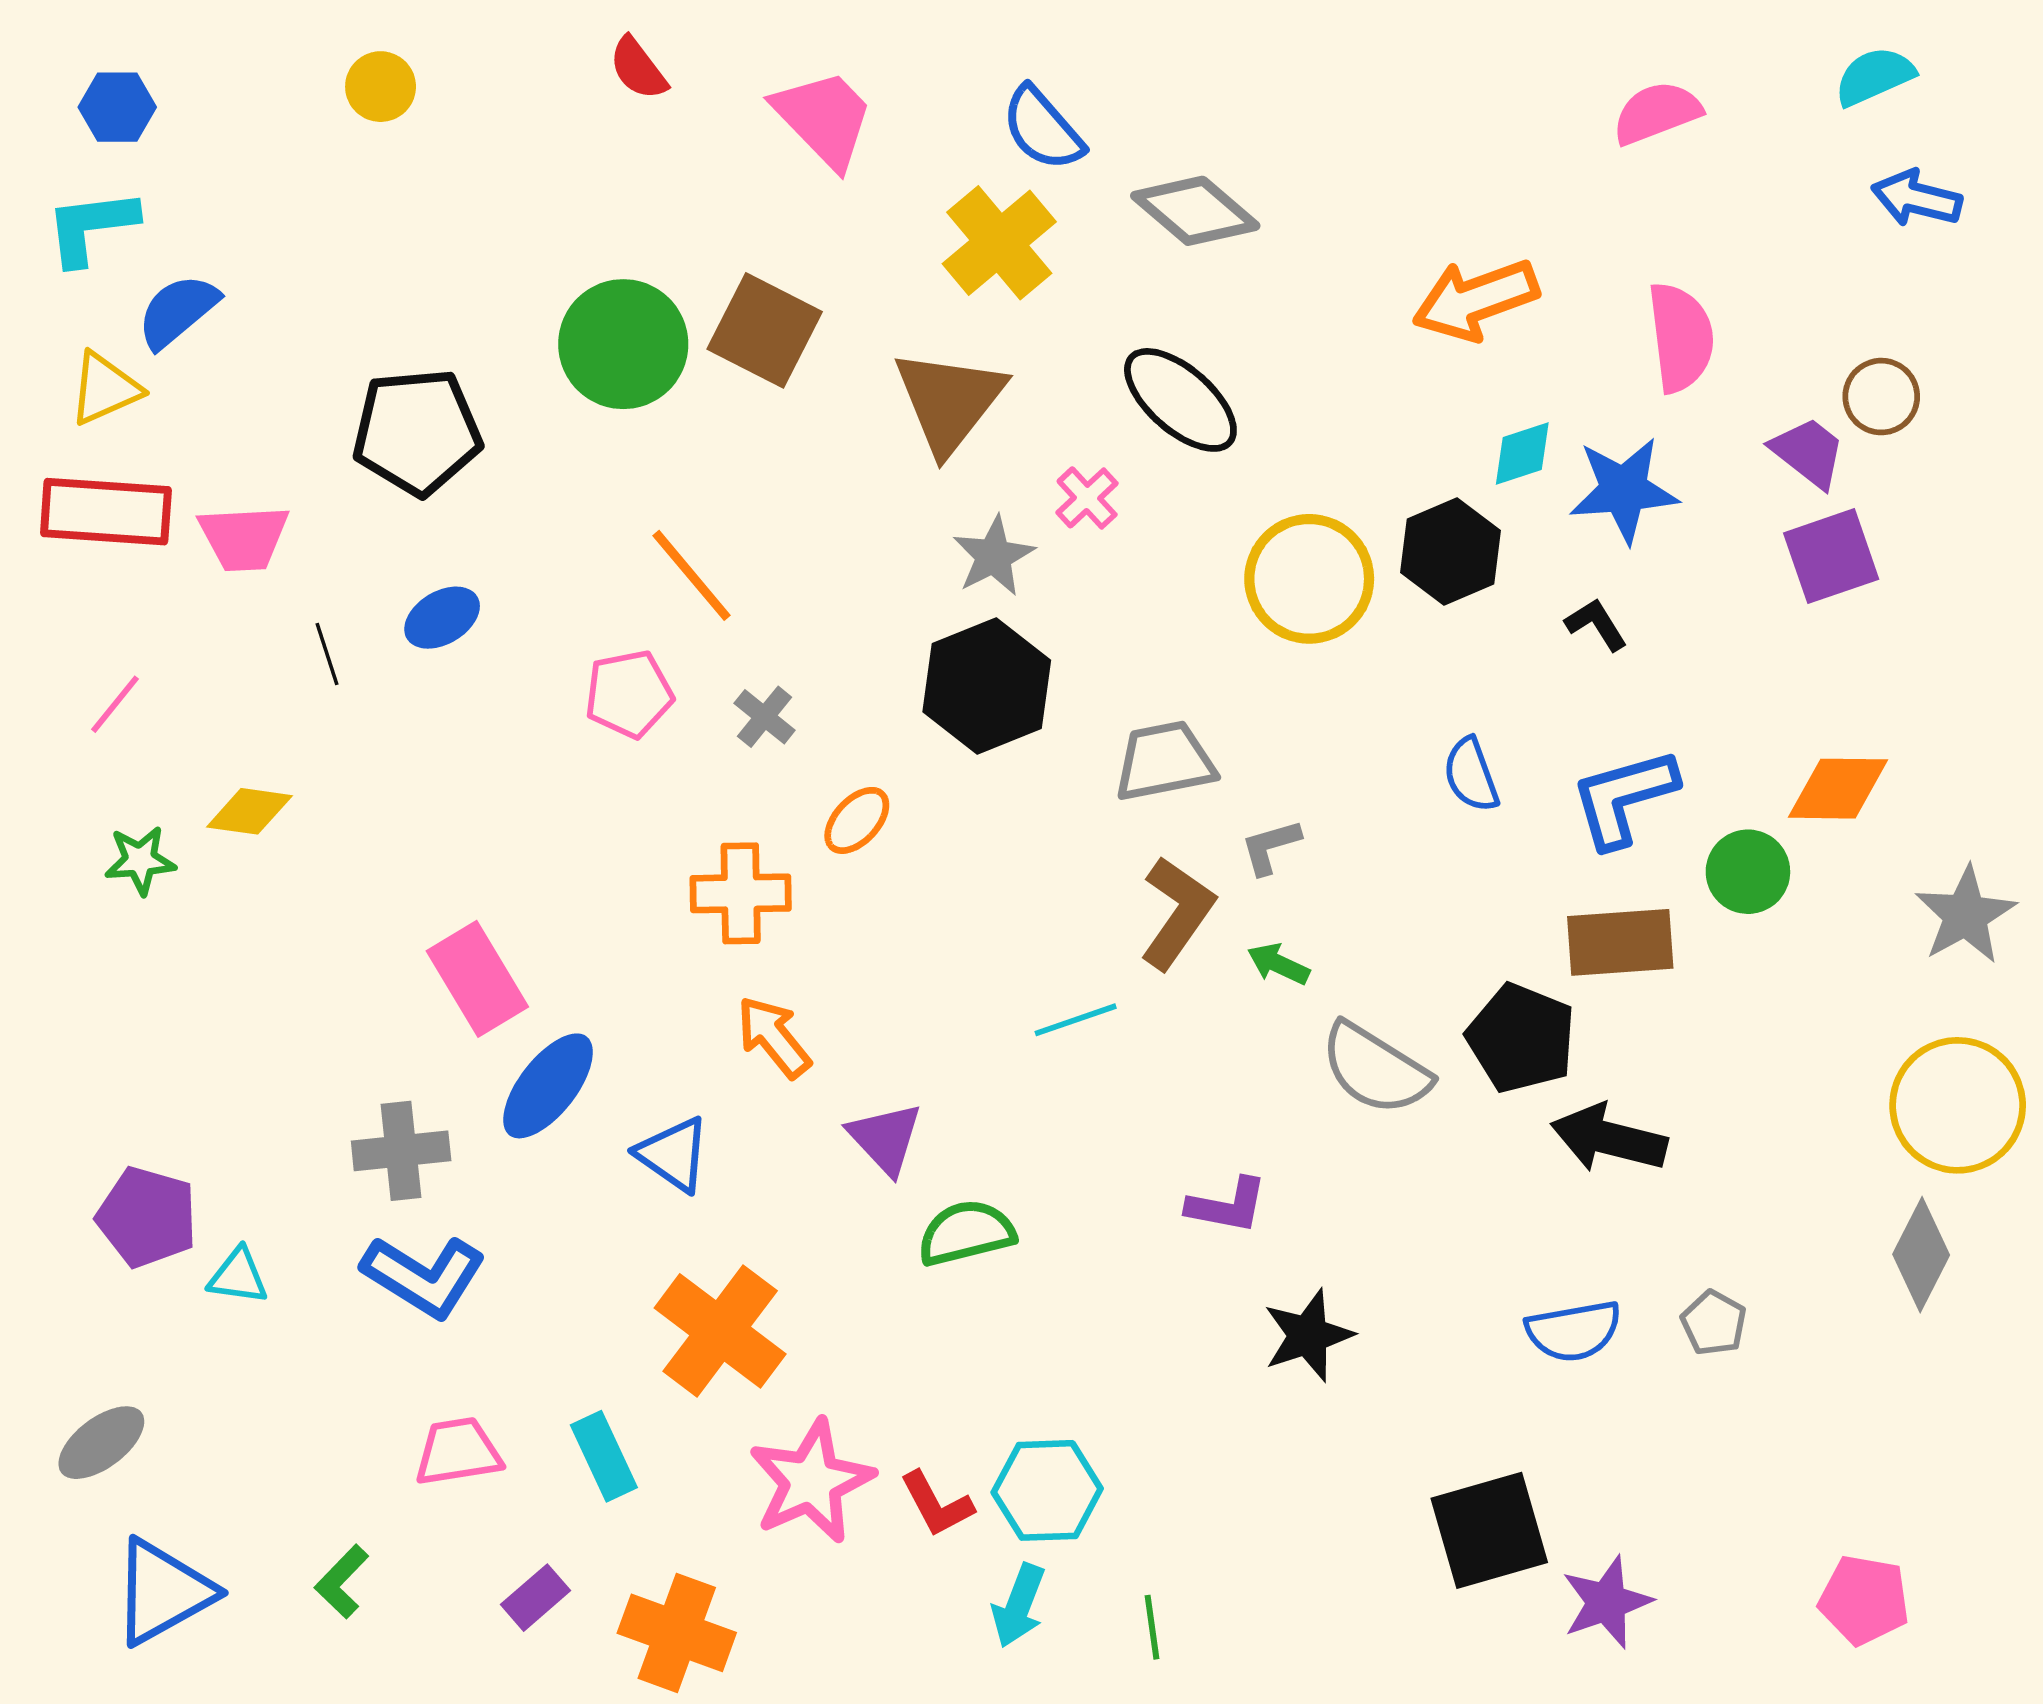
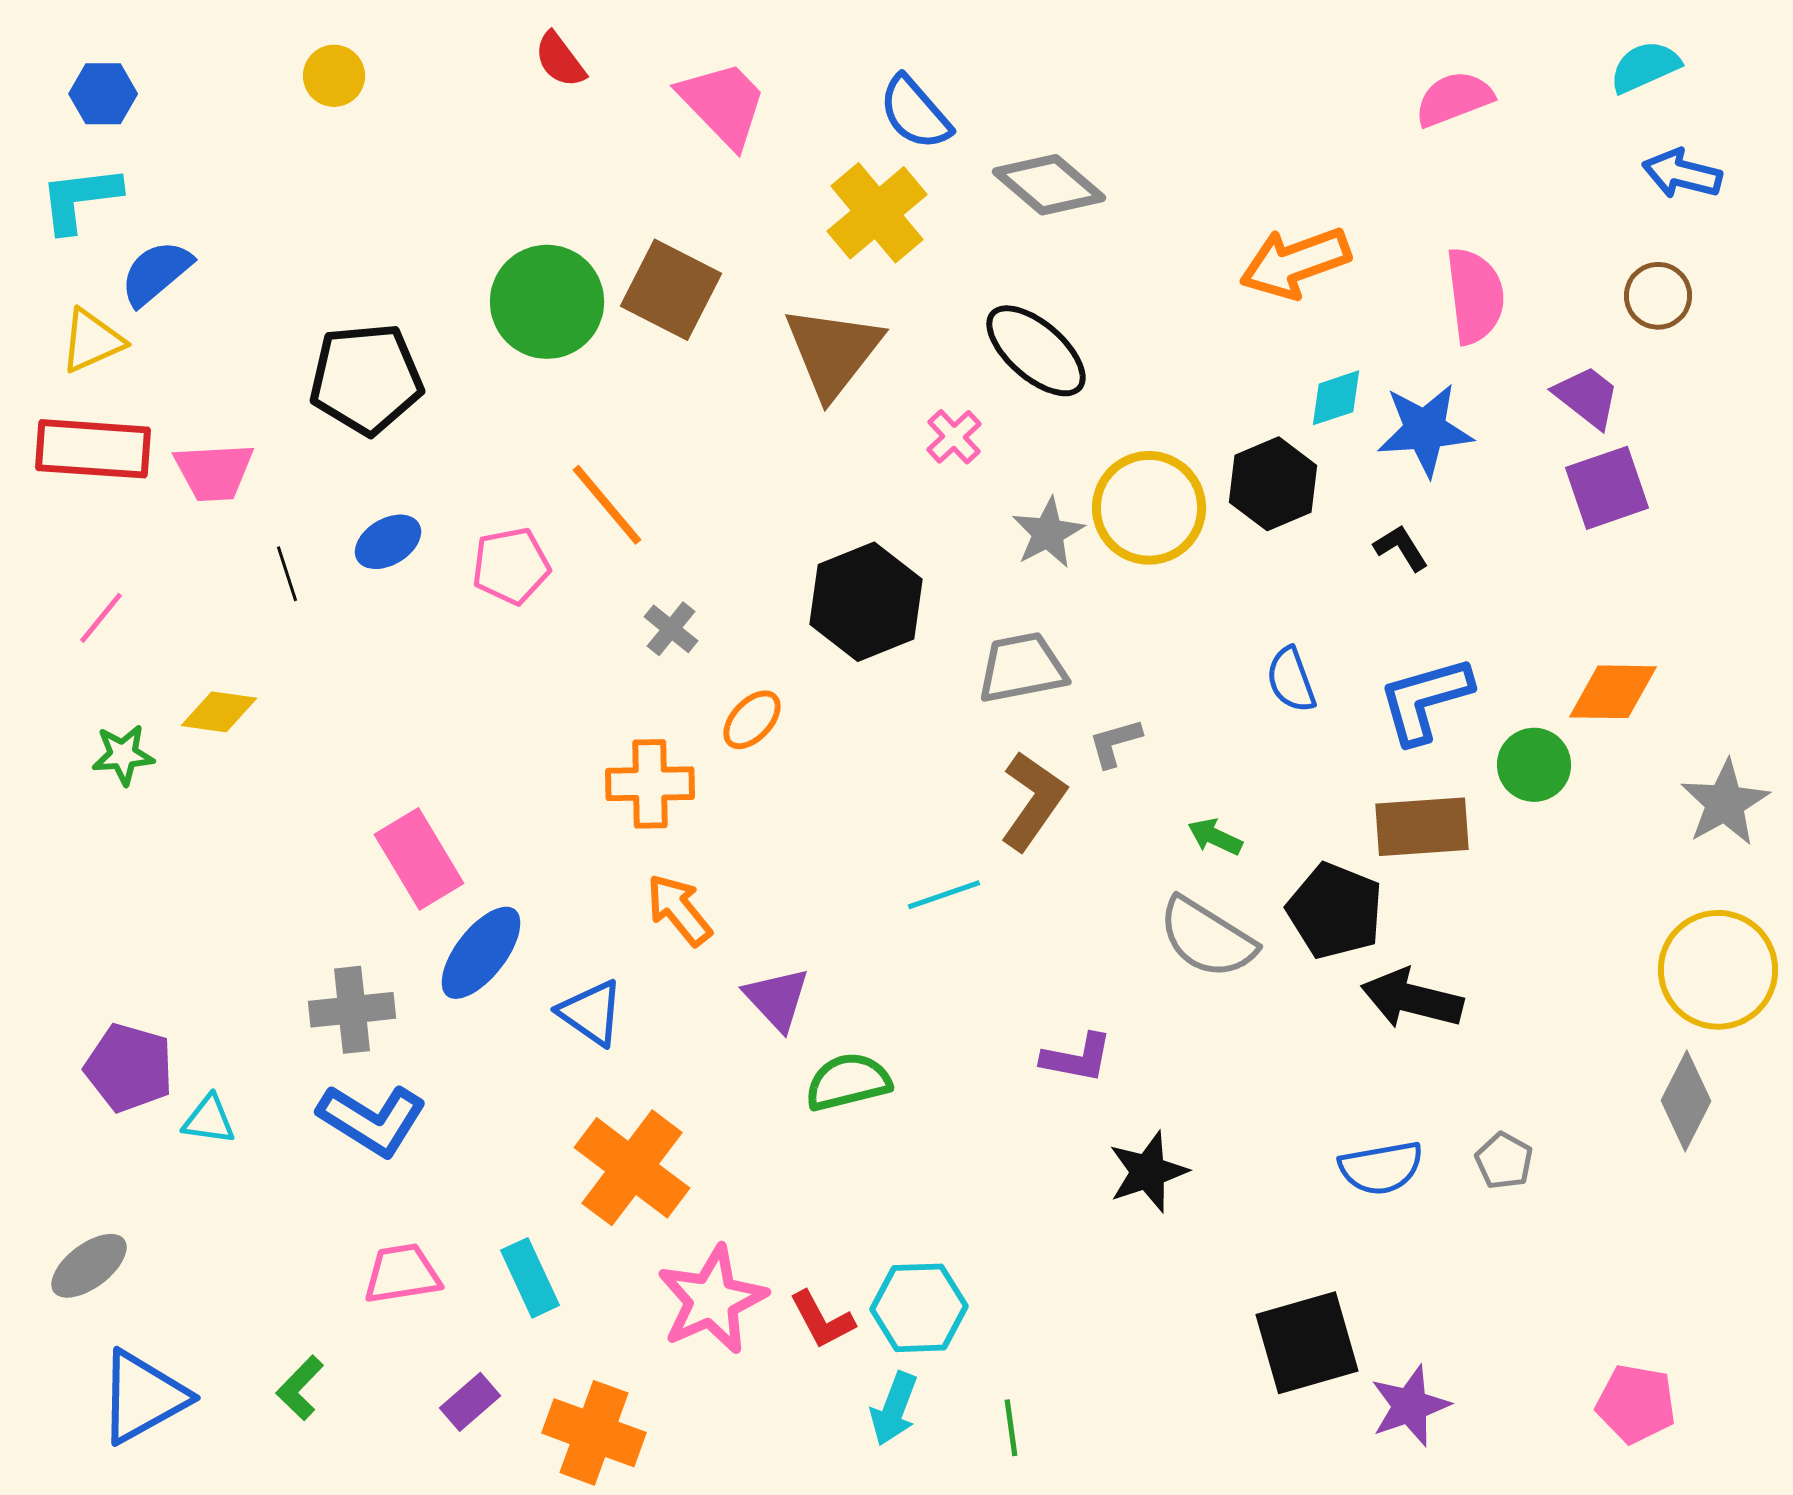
brown circle: (1881, 397) -> (1658, 296), moved
gray star: (994, 556) -> (1048, 533), moved
pink pentagon: (629, 694) -> (511, 566), moved
green arrow: (1278, 964) -> (1215, 837), moved

